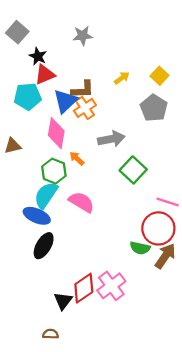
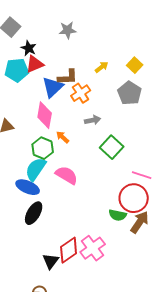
cyan pentagon: (28, 96) -> (17, 70), moved
orange cross: (85, 108) -> (81, 93), moved
gray arrow: (111, 139) -> (93, 120), size x0.7

